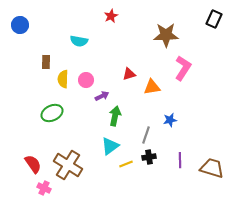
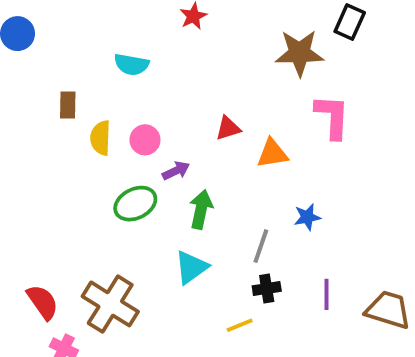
black rectangle: (214, 19) -> (350, 22), moved
pink L-shape: (183, 68) -> (332, 117), turned -30
green ellipse: (52, 113) -> (135, 204), moved
yellow line: (126, 164) -> (240, 325), moved

